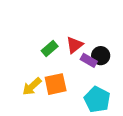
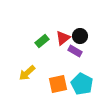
black circle: (101, 56) -> (80, 36), moved
orange square: (56, 84) -> (58, 84), moved

